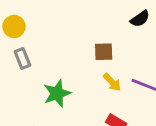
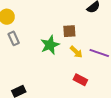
green star: (57, 93) -> (50, 45), moved

